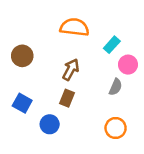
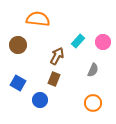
orange semicircle: (74, 27) -> (38, 19), moved
cyan rectangle: (112, 45) -> (78, 41), moved
pink circle: (128, 65) -> (103, 42), moved

